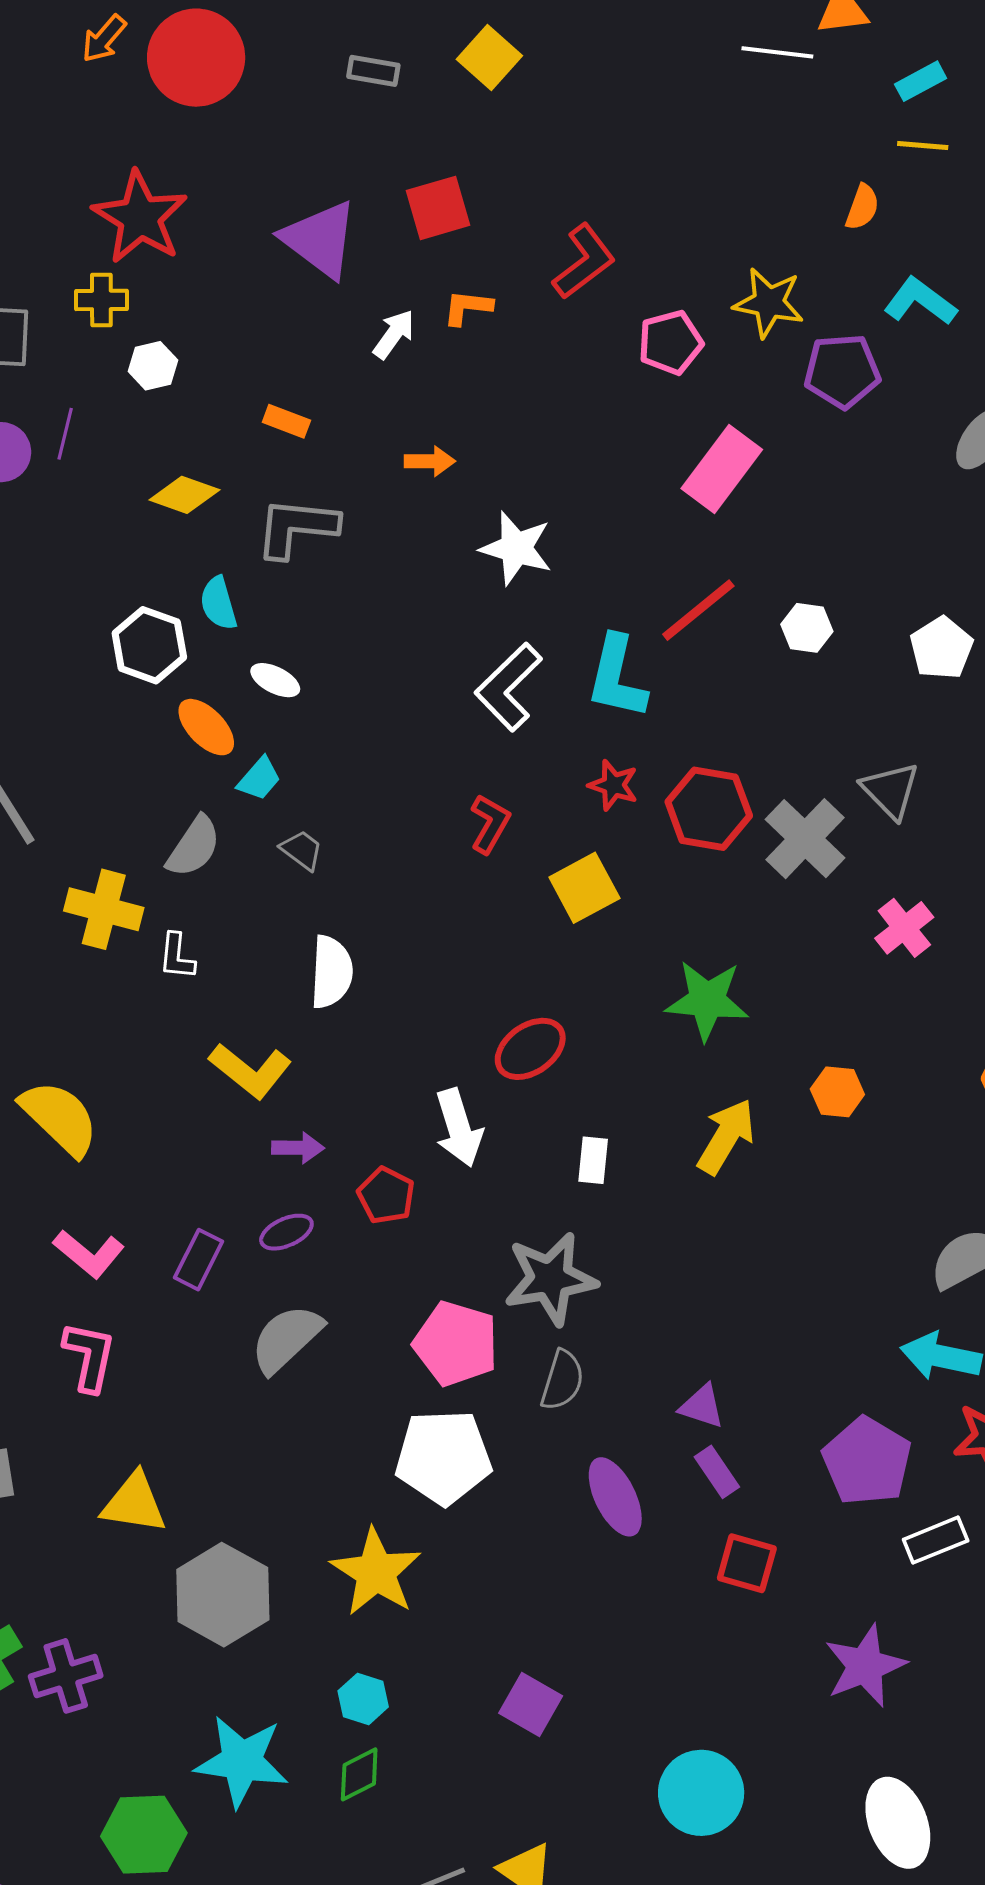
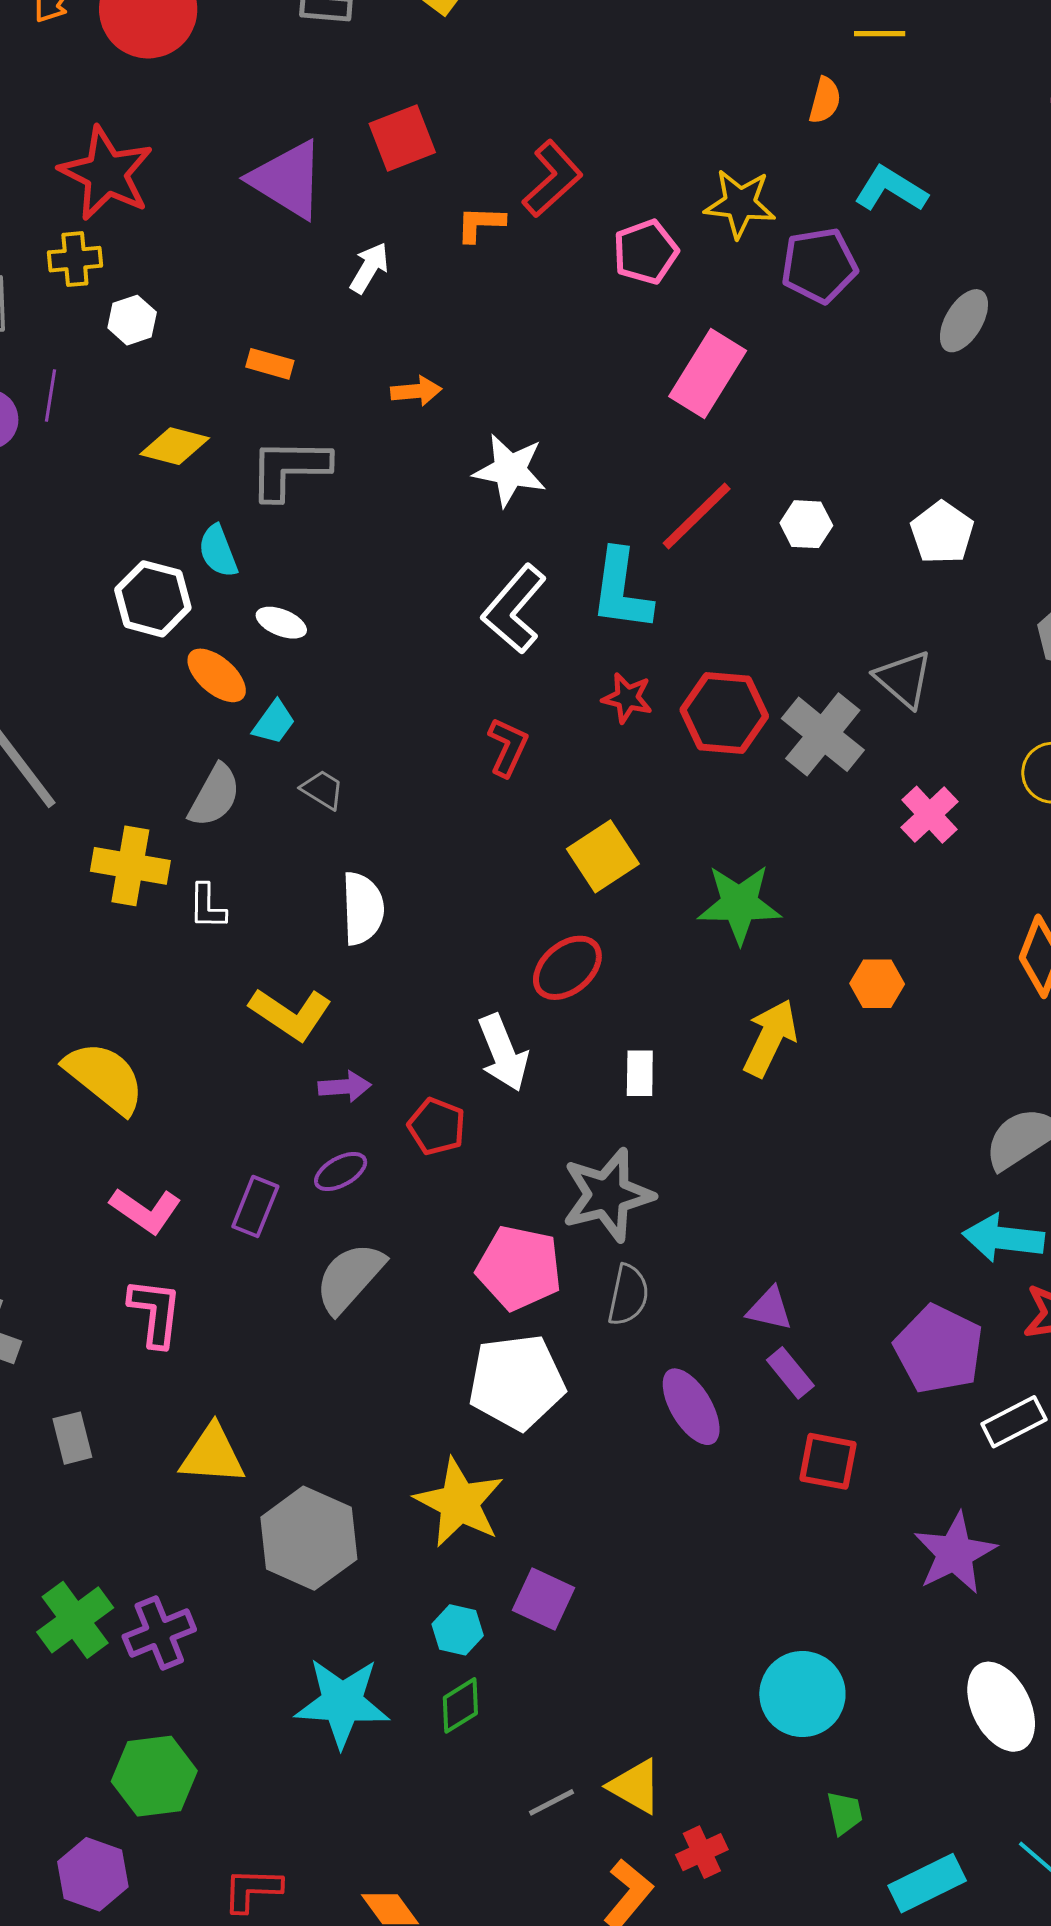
orange L-shape: (467, 307) -> (480, 224), moved
yellow square: (584, 888) -> (603, 856), moved
purple square: (531, 1705) -> (544, 1599), moved
green hexagon: (144, 1835) -> (154, 1776), moved

